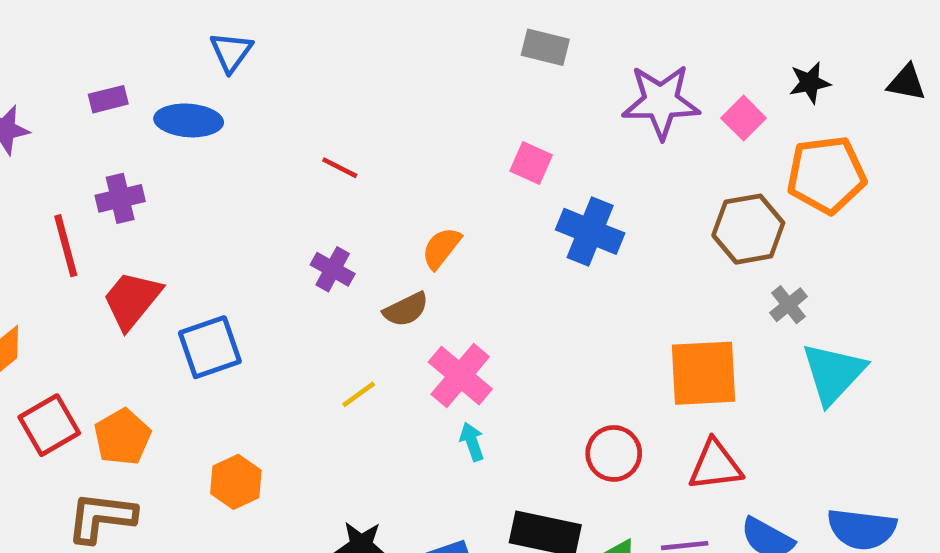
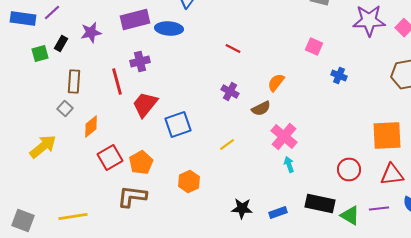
purple rectangle: (108, 99) -> (135, 20), size x1.8
blue cross: (590, 231) -> (339, 76), size x0.6
yellow line: (359, 394) -> (227, 144), moved

